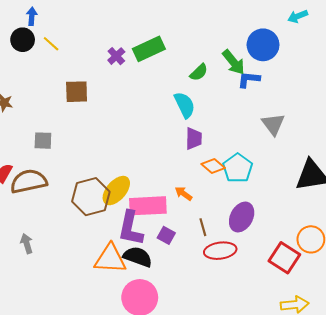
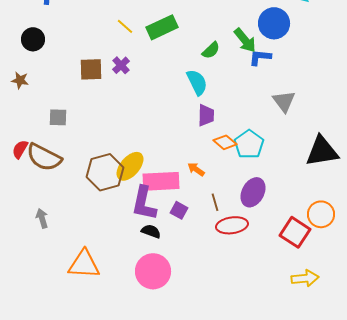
black circle: (23, 40) -> (33, 39), moved
yellow line: (51, 44) -> (125, 26), moved
purple cross: (116, 56) -> (121, 65), moved
brown semicircle: (29, 181) -> (44, 157), turned -141
black semicircle: (138, 257) -> (151, 231), size x0.7
orange triangle: (110, 259) -> (84, 264), moved

